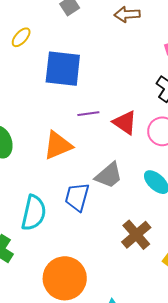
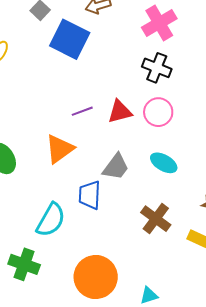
blue square: (63, 69) -> (70, 39), moved, turned 33
red triangle: (125, 122) -> (120, 112), turned -36
cyan semicircle: (34, 213) -> (51, 220), turned 30

